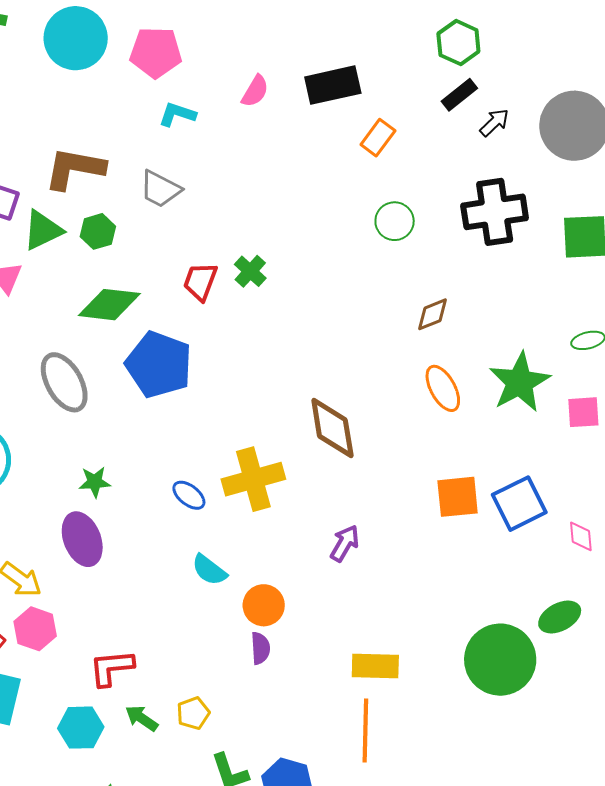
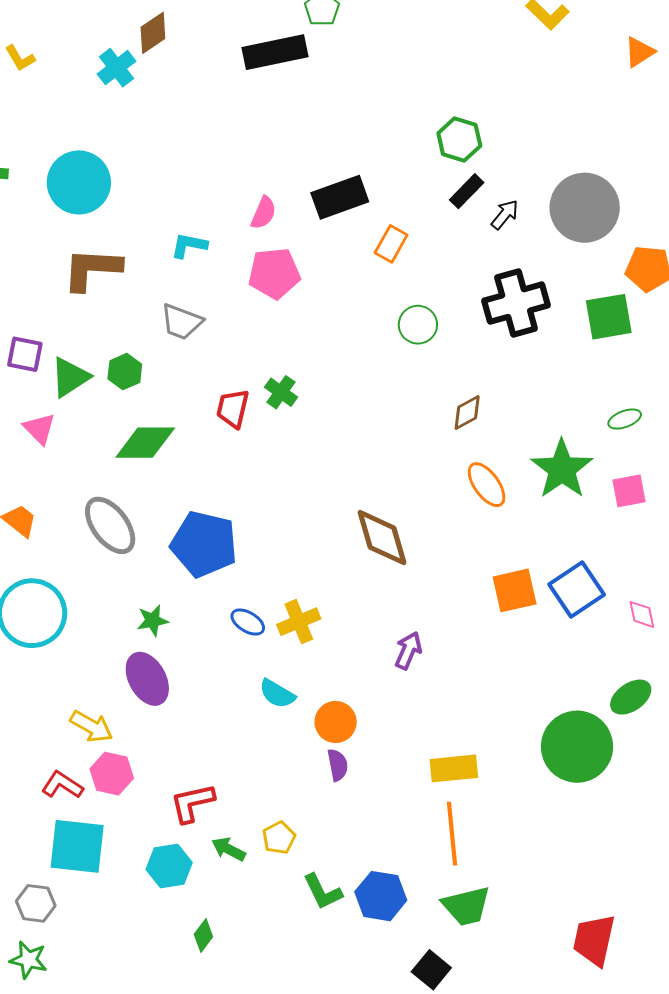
pink pentagon: (156, 52) -> (274, 273), moved
brown L-shape: (75, 168) -> (92, 269), moved
blue pentagon: (159, 365) -> (204, 544), moved
yellow cross: (253, 479) -> (299, 622), moved, size x0.7

